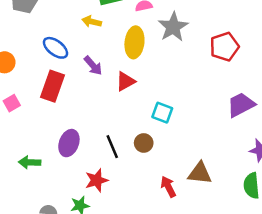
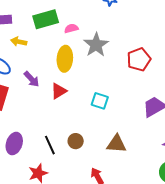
yellow arrow: (92, 22) -> (19, 42), moved
cyan square: (162, 113) -> (100, 101), moved
brown triangle: (200, 173) -> (116, 144), moved

